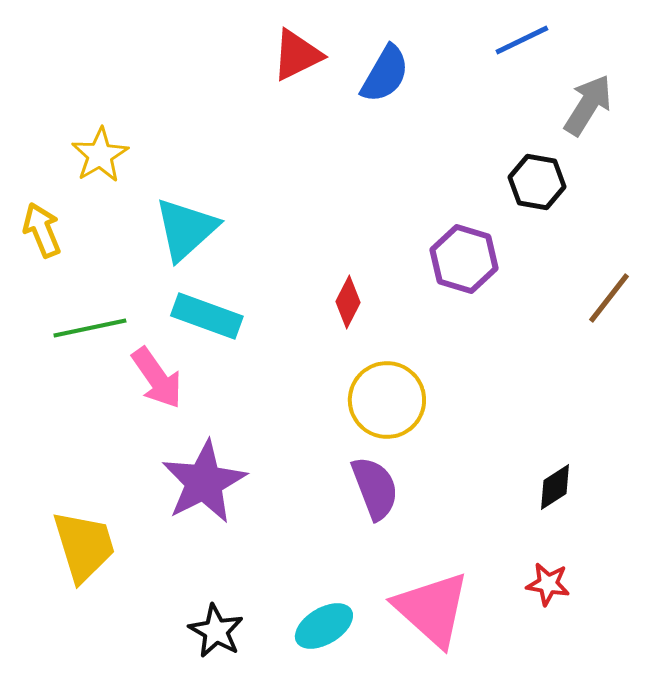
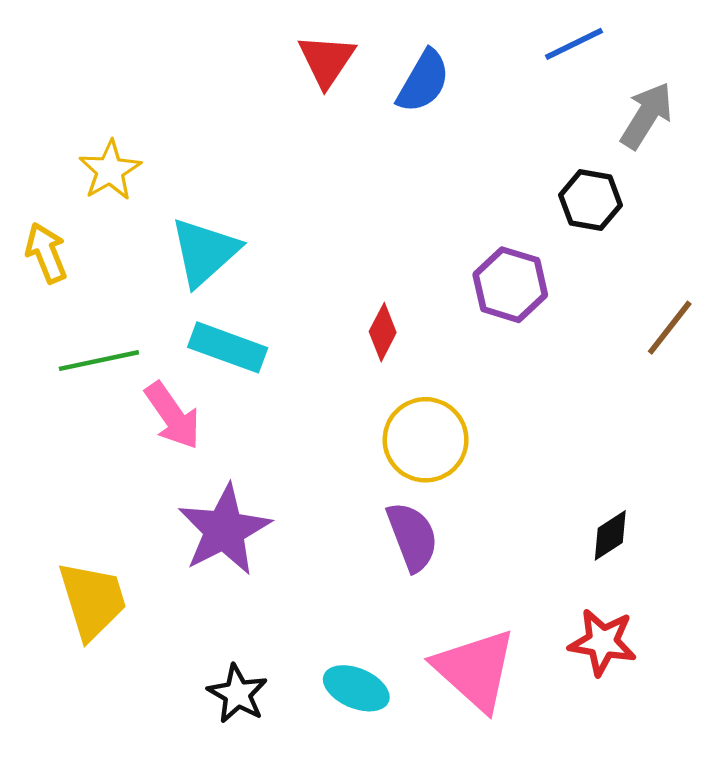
red triangle: (297, 55) -> (327, 60), turned -30
red star: (548, 584) -> (603, 642), size x1.4
cyan ellipse: (324, 626) -> (356, 688), turned 54

